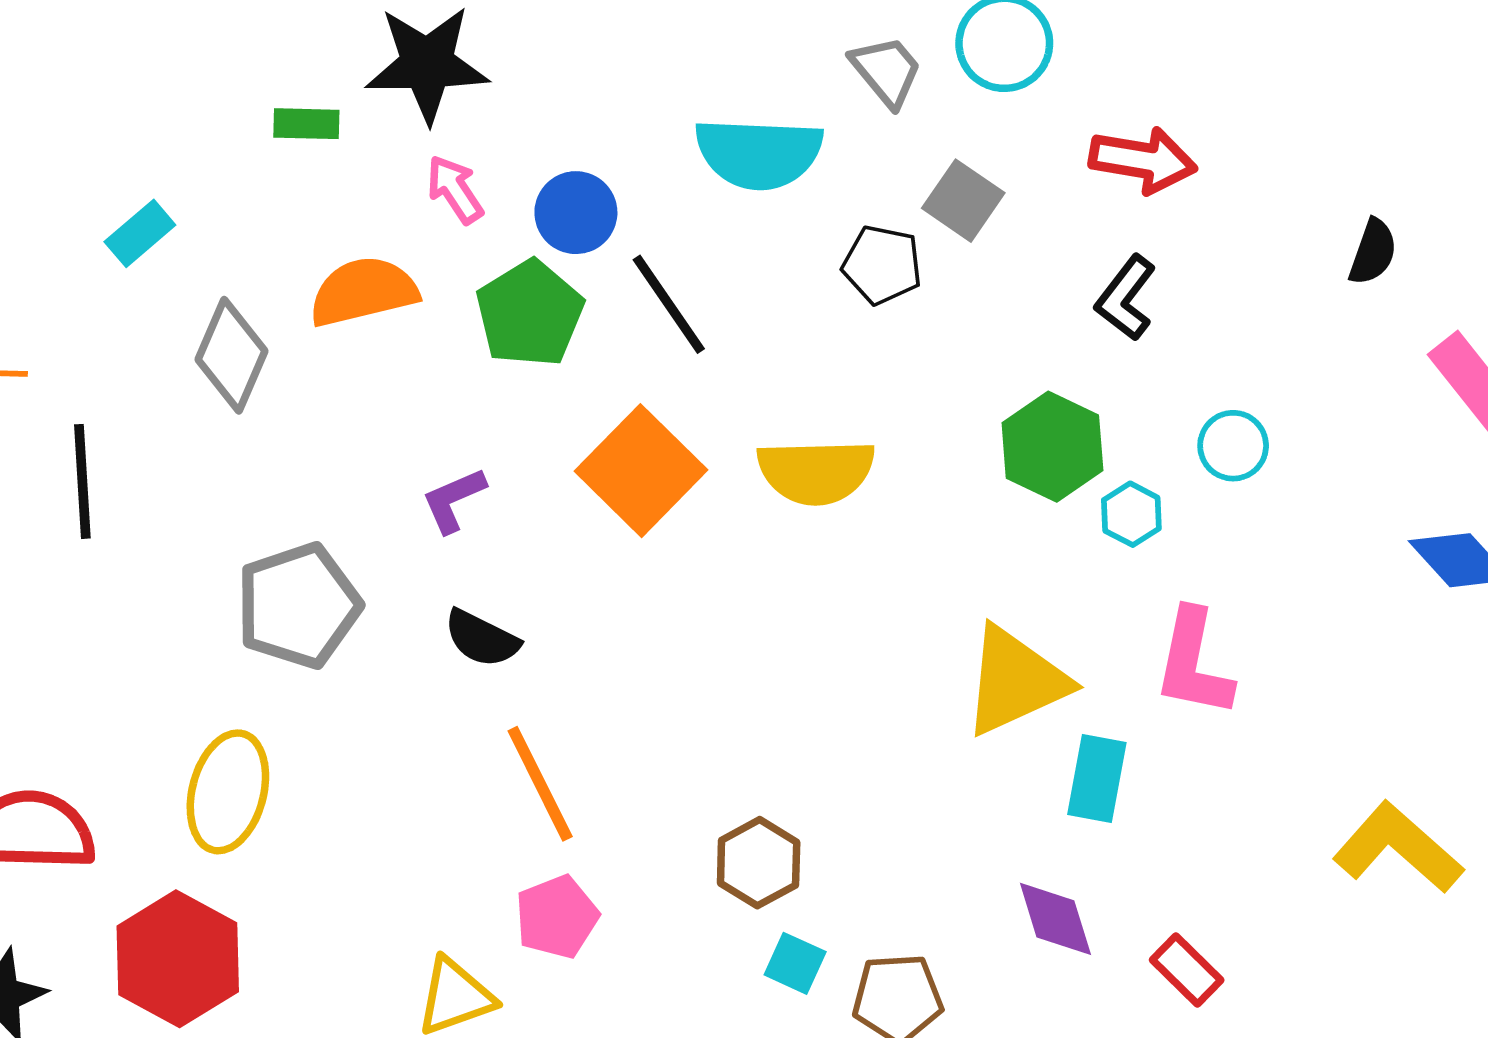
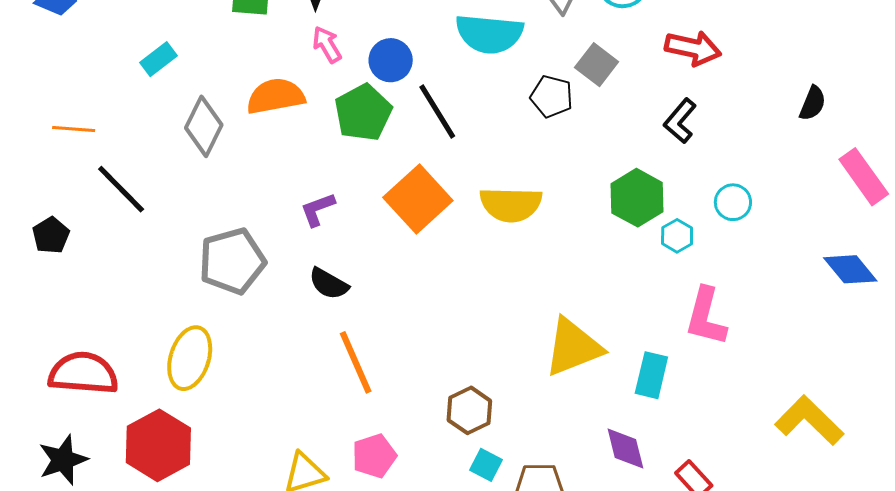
black line: (82, 481) -> (121, 189), turned -44
yellow triangle: (1015, 681) -> (573, 347), moved
pink pentagon: (557, 917) -> (374, 456), moved

